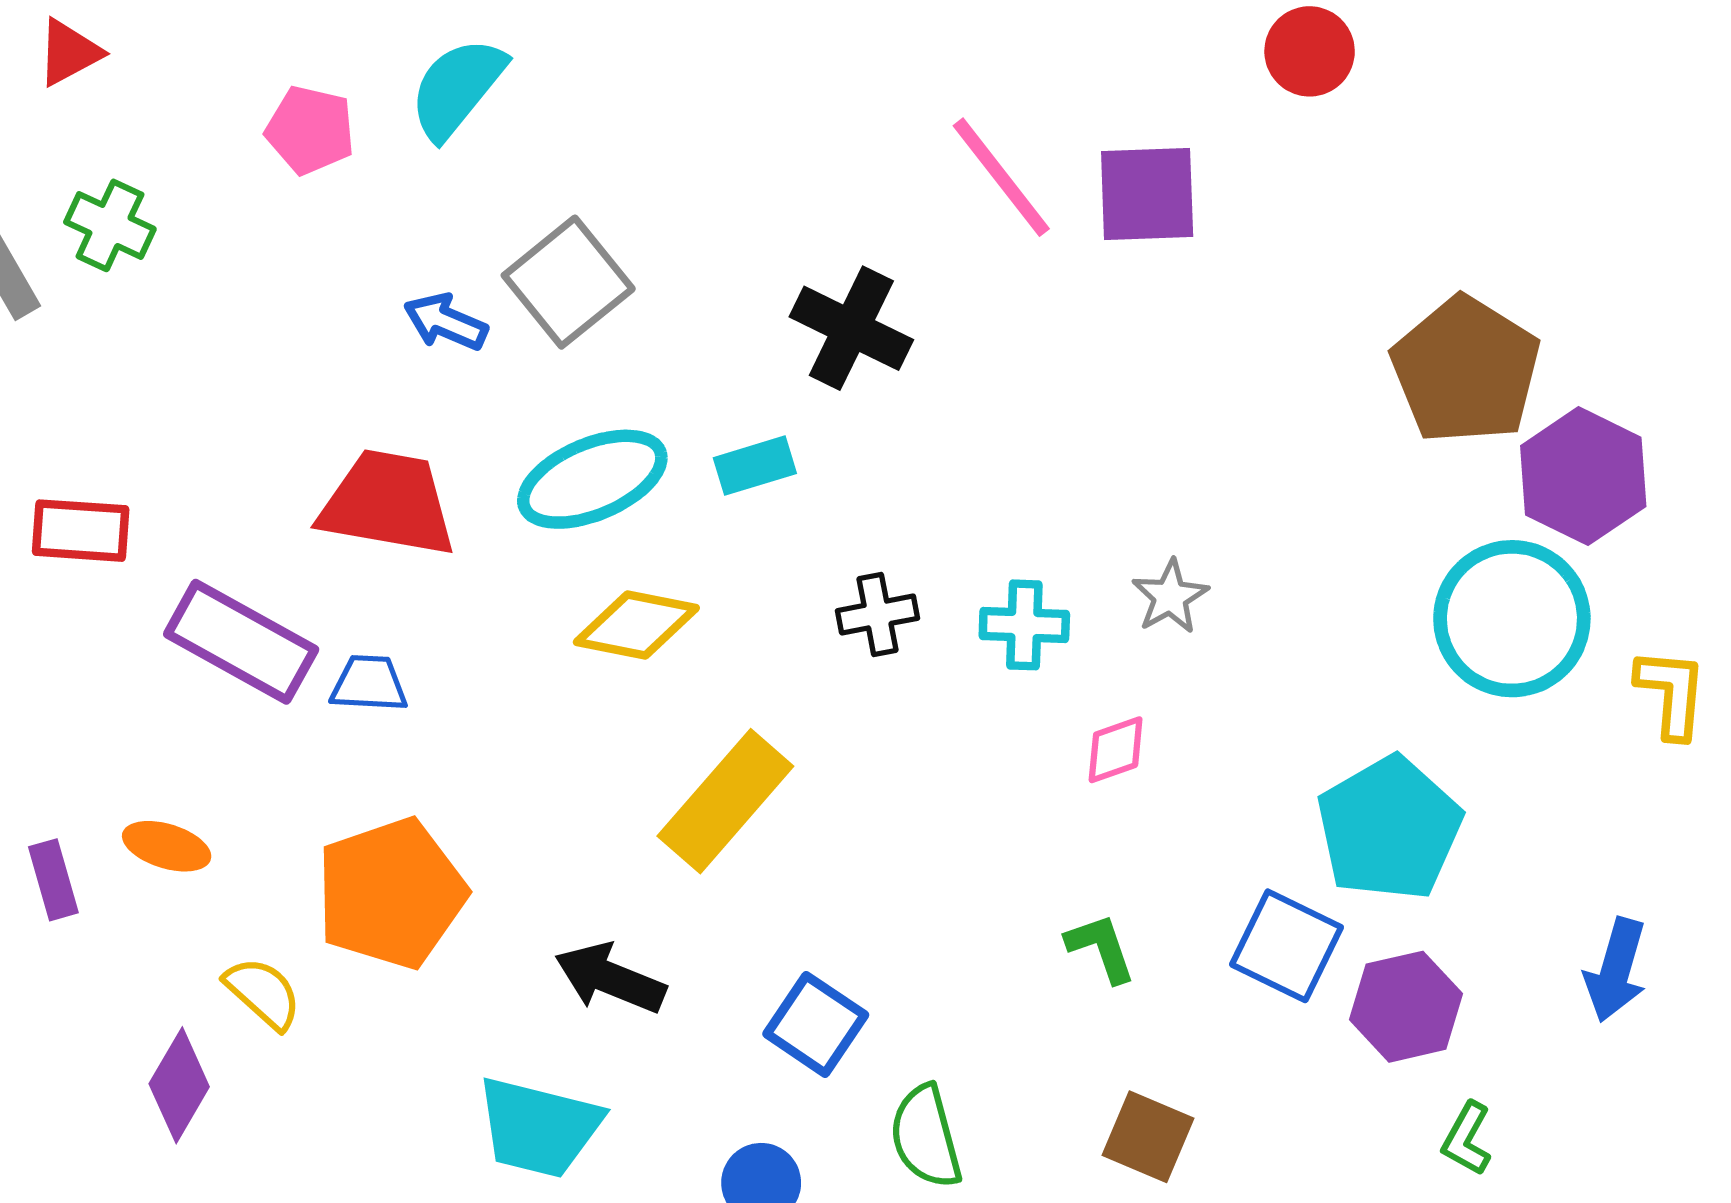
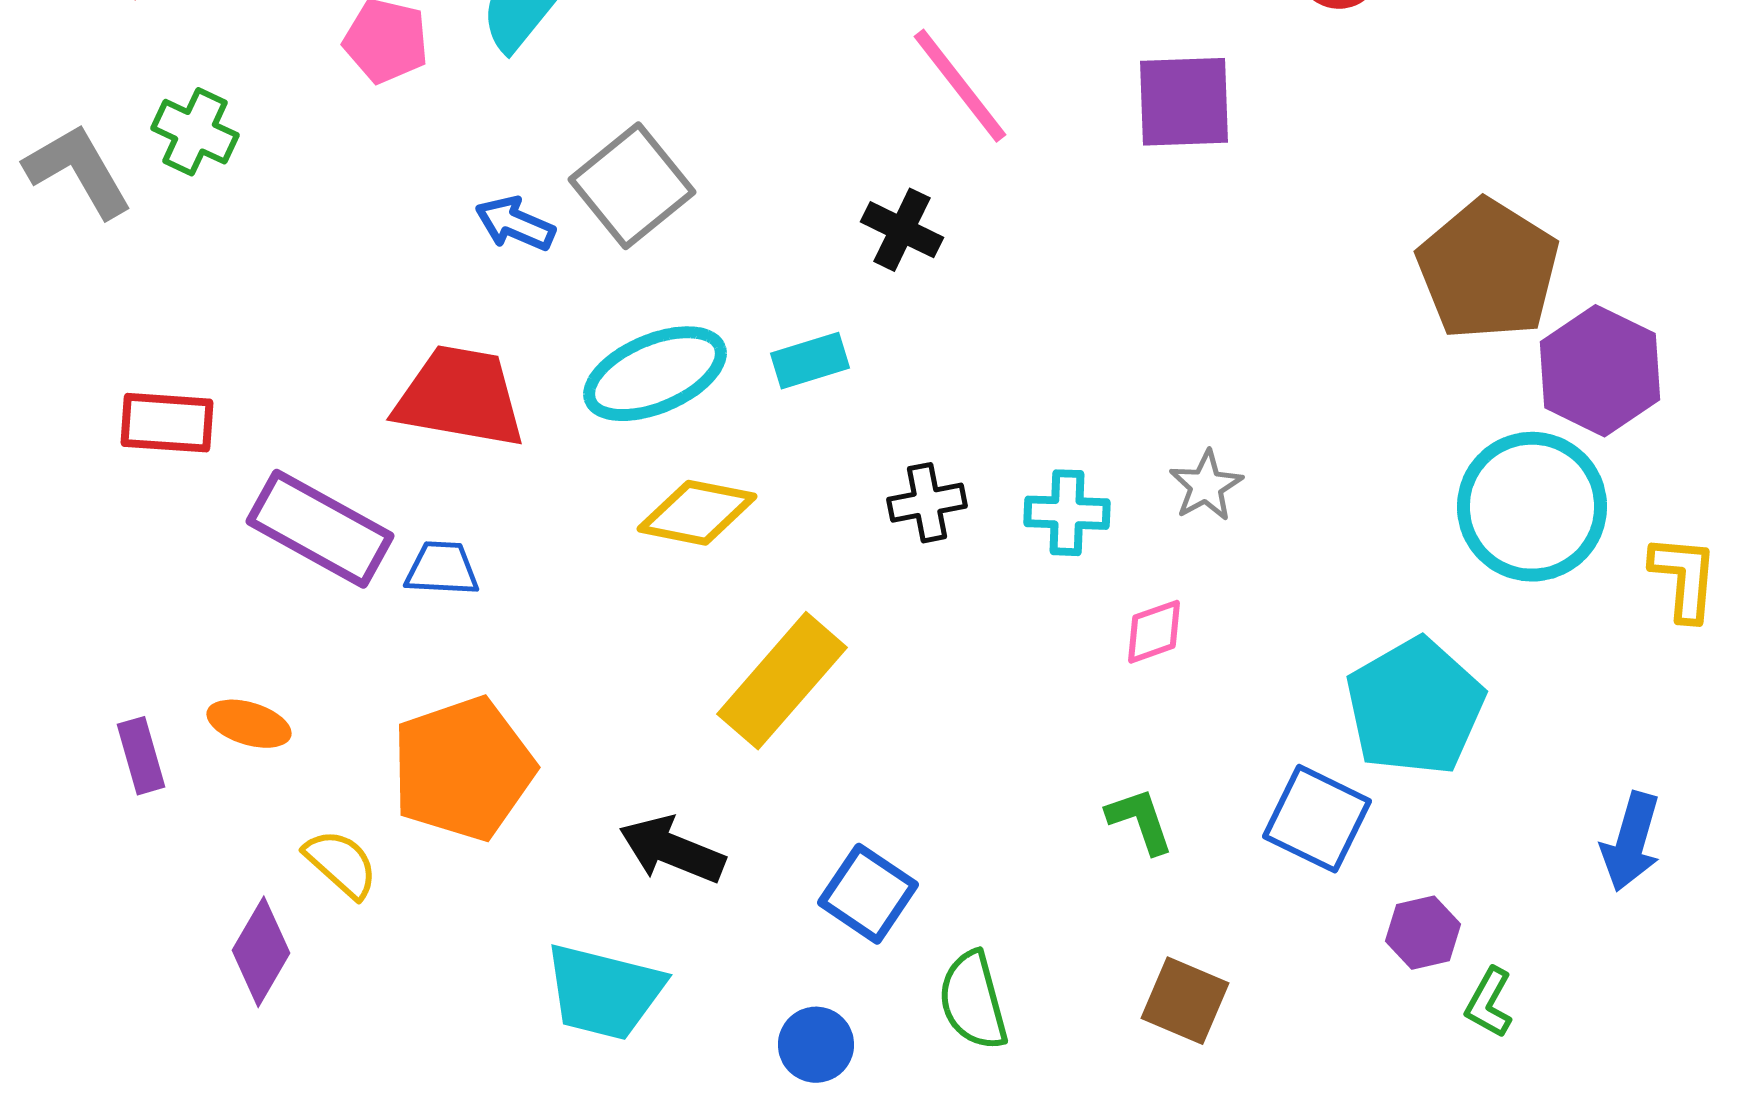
pink line: (1001, 177) -> (960, 86), moved
black cross: (851, 328) -> (902, 230), size x0.7
purple hexagon: (1406, 1007) -> (1423, 933), moved, size x0.7

